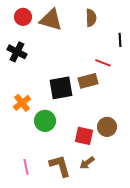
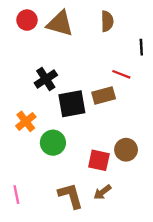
black cross: (17, 52) -> (46, 79), moved, turned 30
pink line: (26, 167) -> (16, 195), moved

